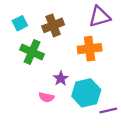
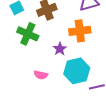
purple star: (61, 78) -> (60, 49), moved

